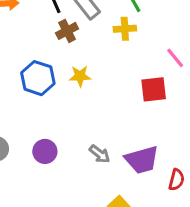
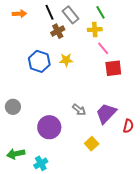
pink line: (175, 58) -> (103, 48), moved
purple circle: (45, 151) -> (49, 127), moved, size x1.5
purple trapezoid: (142, 160) -> (106, 113), turned 150

